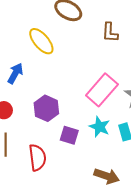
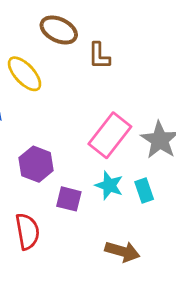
brown L-shape: (110, 32) -> (99, 56), moved

